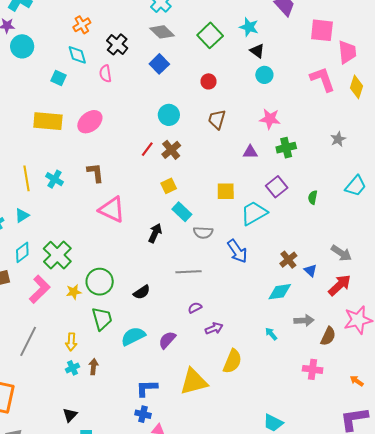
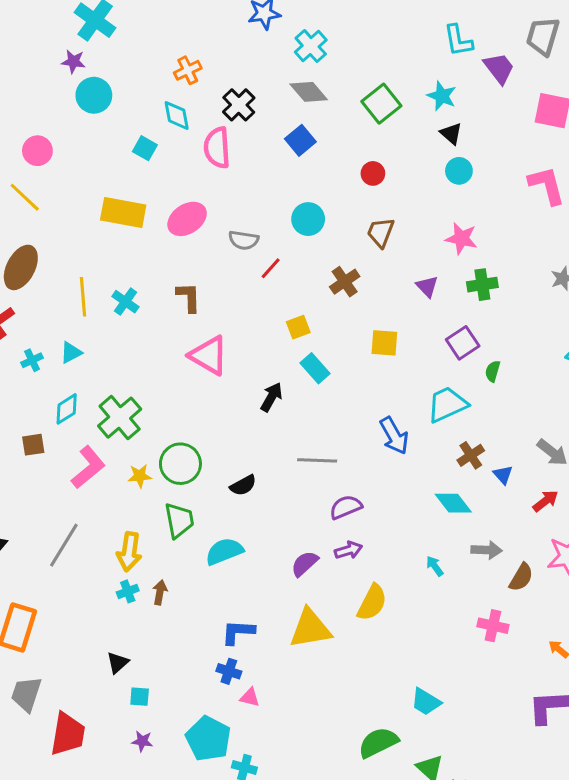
pink semicircle: (105, 74) -> (217, 148), size x1.5
brown cross: (171, 150) -> (345, 282), moved
purple triangle: (250, 152) -> (427, 286), turned 42
green semicircle: (313, 197) -> (493, 371), moved
cyan trapezoid: (254, 213) -> (447, 404), moved
gray semicircle: (203, 233) -> (244, 240), moved
red arrow: (340, 285) -> (545, 501), size x0.7
cyan diamond: (280, 292) -> (453, 503), turned 55
purple semicircle: (195, 308) -> (346, 507), moved, size x1.5
purple semicircle: (167, 340) -> (305, 564), moved
yellow arrow: (71, 342) -> (129, 552), size x1.4

